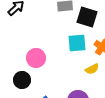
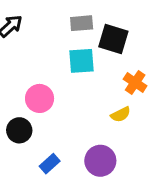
cyan square: (77, 43) -> (82, 61), moved

